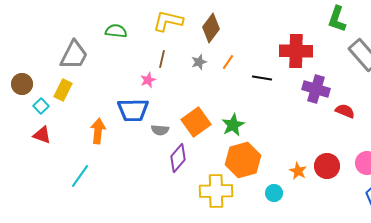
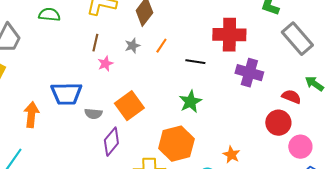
pink star: (148, 80) -> (105, 64), moved
red semicircle: (345, 111) -> (291, 97), moved
green star: (233, 125) -> (190, 102), moved
red circle: (327, 166) -> (278, 123), moved

